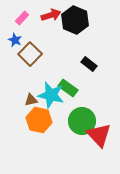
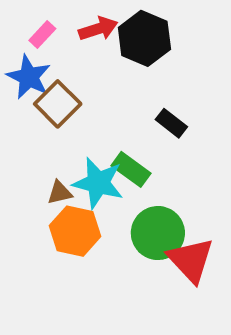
blue star: (15, 40) -> (29, 77), size x1.6

